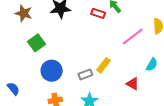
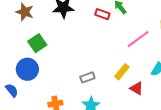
yellow rectangle: (103, 65) -> (122, 72), moved
blue circle: (52, 71) -> (27, 69), moved

